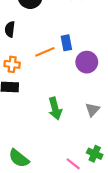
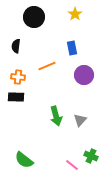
blue rectangle: (66, 43) -> (72, 48), moved
gray triangle: (92, 110) -> (80, 120), moved

